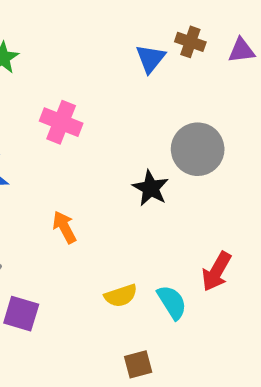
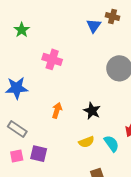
black star: (151, 188) -> (92, 111), moved
orange arrow: (64, 227) -> (57, 110), turned 49

